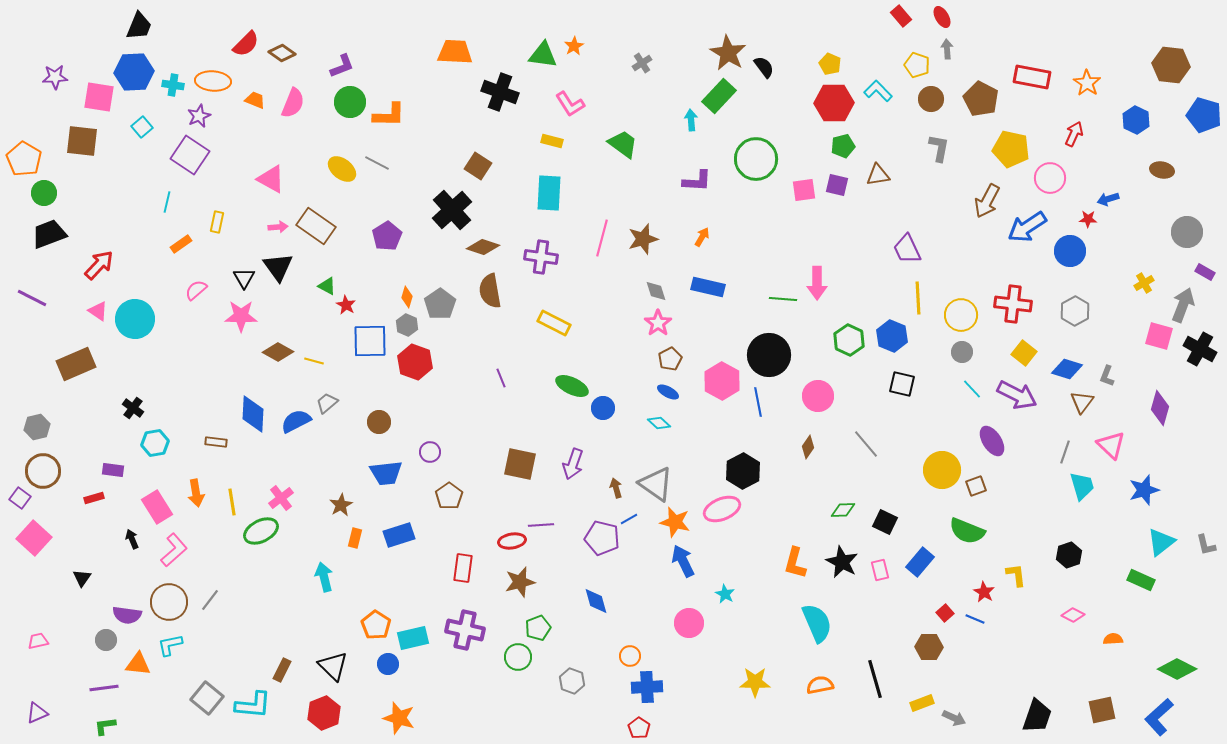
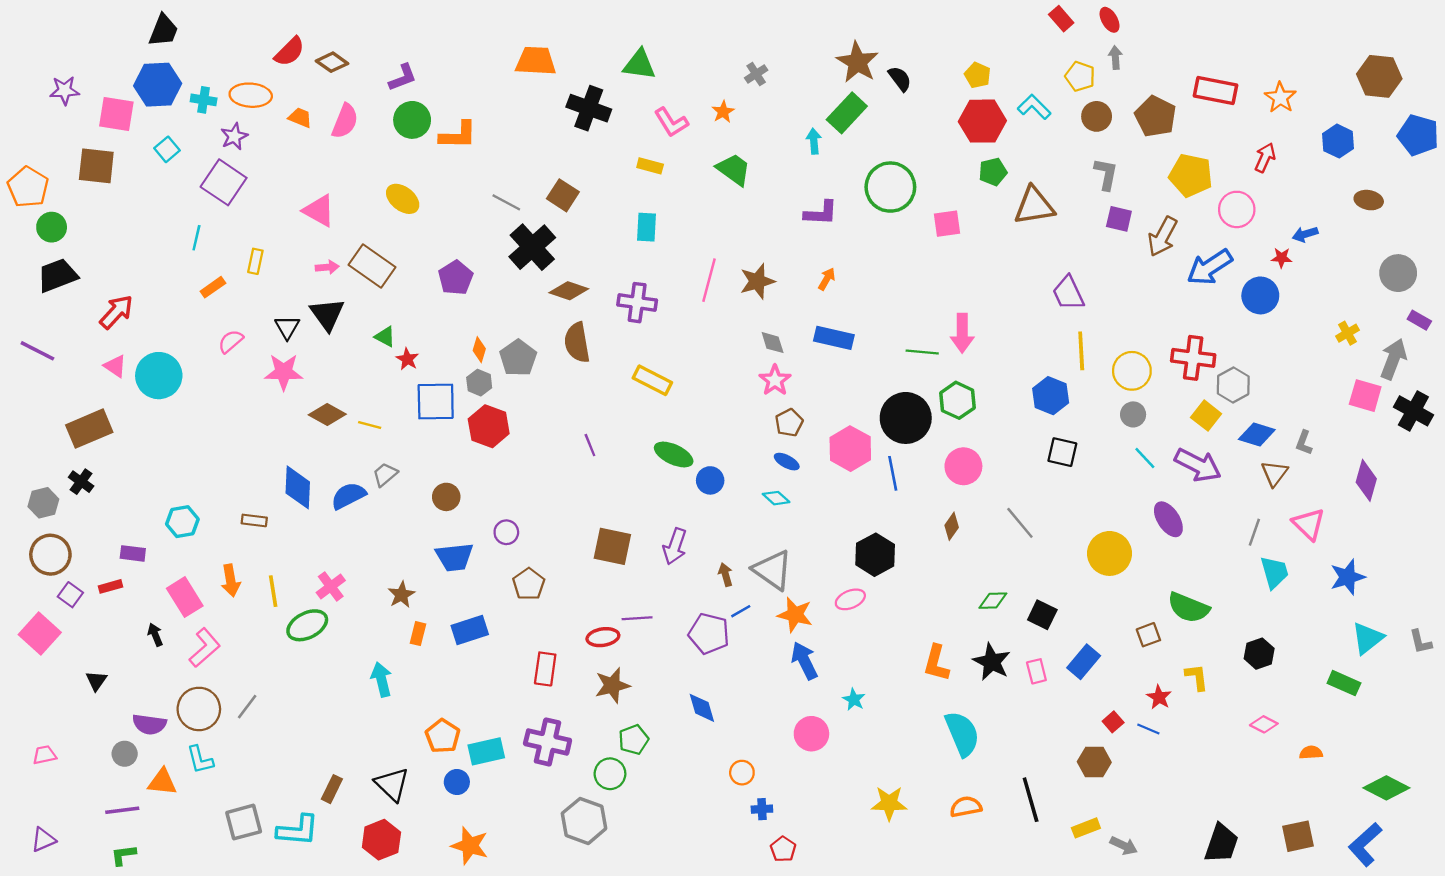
orange star: (574, 46) -> (723, 112), moved
gray line: (377, 163) -> (506, 202), moved
brown triangle: (878, 175) -> (1034, 206), size x1.5
purple square: (837, 185) -> (1119, 219), moved
cyan rectangle: (549, 193) -> (647, 227), size x0.7
gray hexagon: (1075, 311) -> (1233, 385), moved
green hexagon: (849, 340) -> (958, 400), moved
black cross: (133, 408) -> (81, 482), moved
brown square: (976, 486) -> (1148, 635), moved
purple square: (20, 498) -> (70, 595), moved
pink ellipse: (722, 509) -> (850, 599), size x0.7
green semicircle: (967, 531) -> (1188, 608), moved
cyan L-shape: (170, 645) -> (200, 760), turned -92
gray hexagon: (572, 681) -> (584, 821), moved, size x1.5
blue cross: (647, 687) -> (762, 809), size x0.6
gray square: (207, 698) -> (244, 822), turned 36
red pentagon: (639, 728) -> (783, 849), moved

